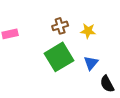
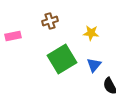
brown cross: (60, 26) -> (50, 21), moved

